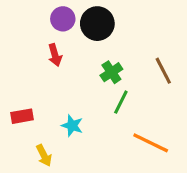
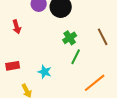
red arrow: (55, 55) -> (17, 27), moved
orange line: (151, 143) -> (95, 83), turned -65

